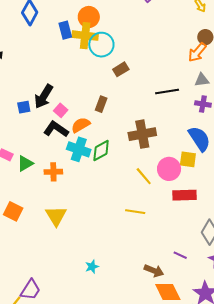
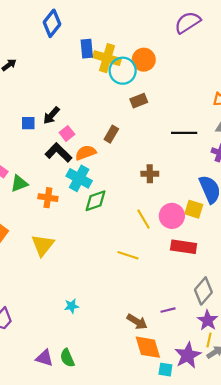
orange circle: (89, 17) -> (144, 60), moved
black arrow: (44, 96) -> (51, 115), size x0.7
brown cross: (142, 134) -> (150, 174), size x0.6
green diamond: (101, 151) -> (96, 201), moved
purple line: (180, 255) -> (168, 310), turned -48

